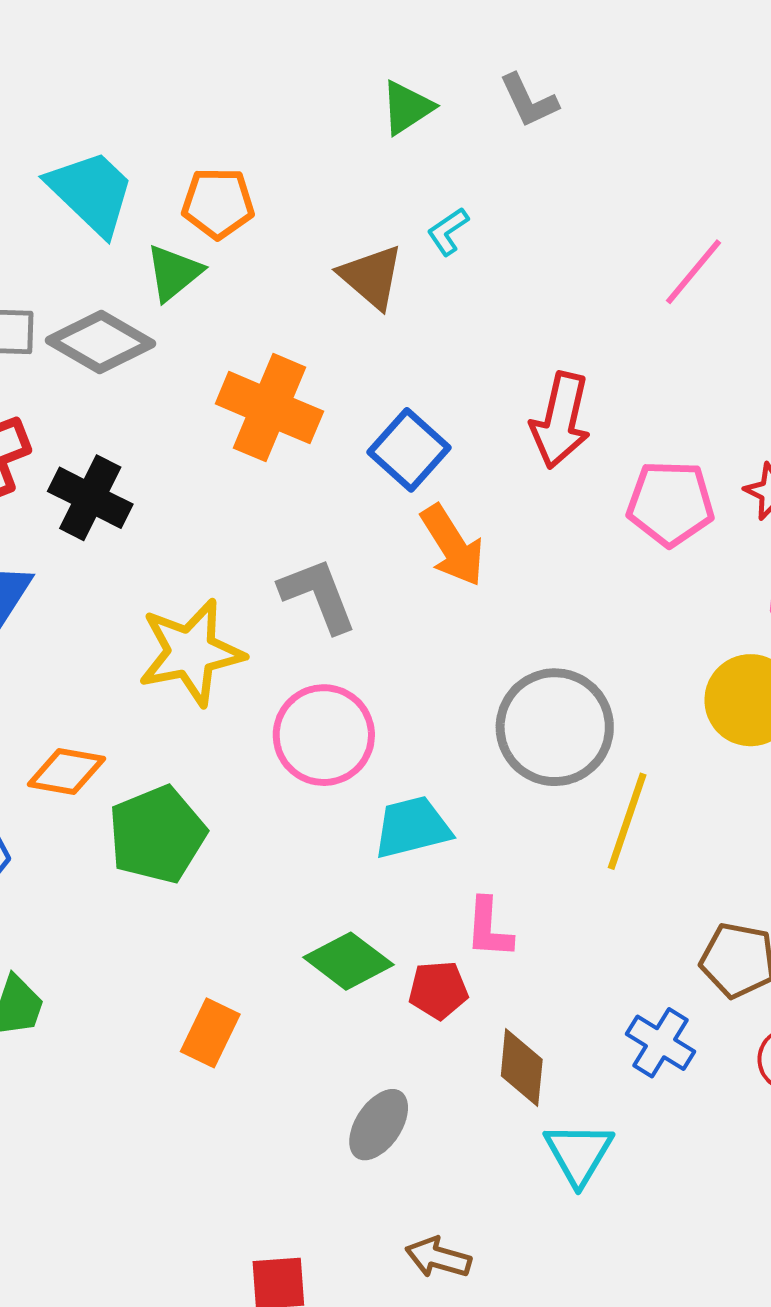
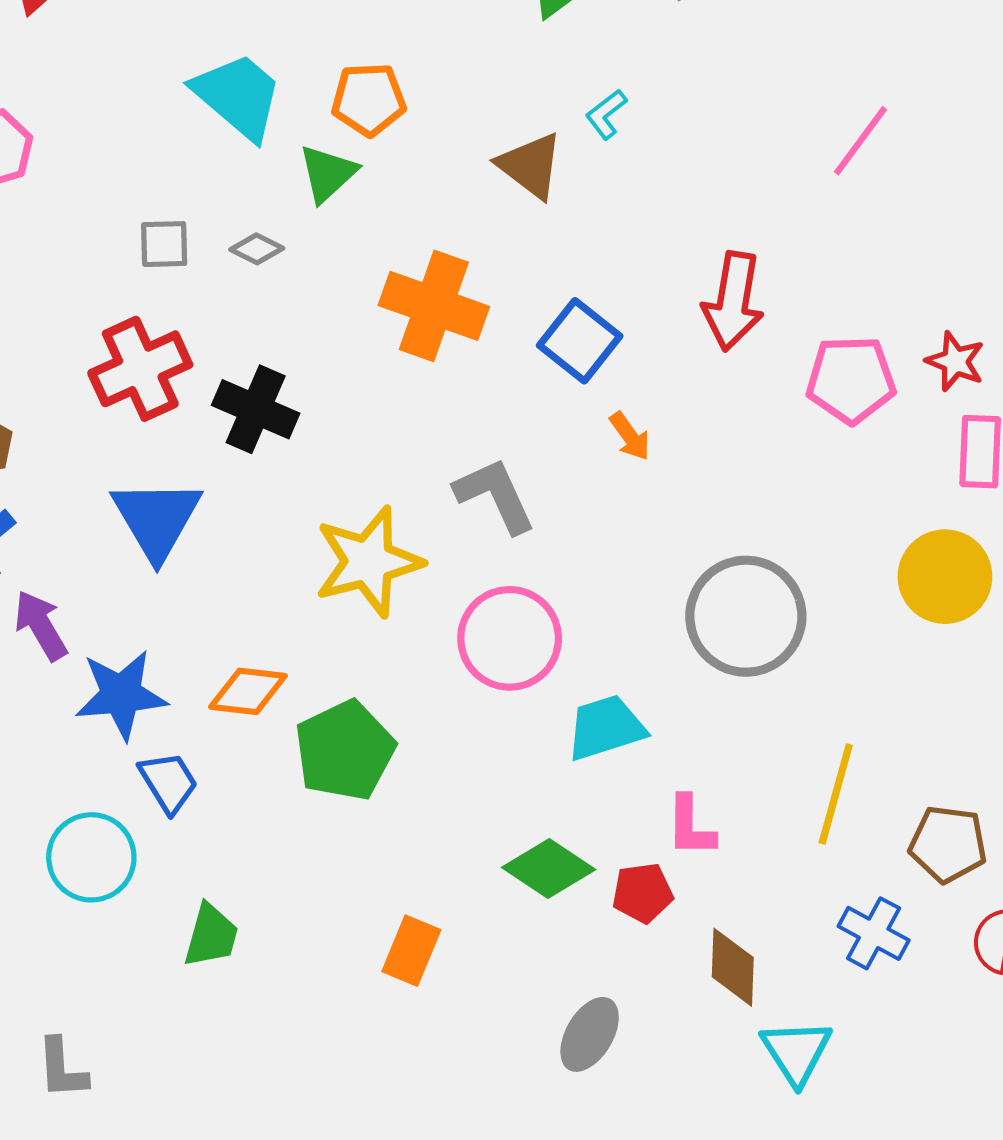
gray diamond: (101, 342) -> (257, 249), size x0.5
orange arrow: (452, 546) -> (630, 436), size x0.6
yellow line: (627, 821) -> (836, 794), moved

